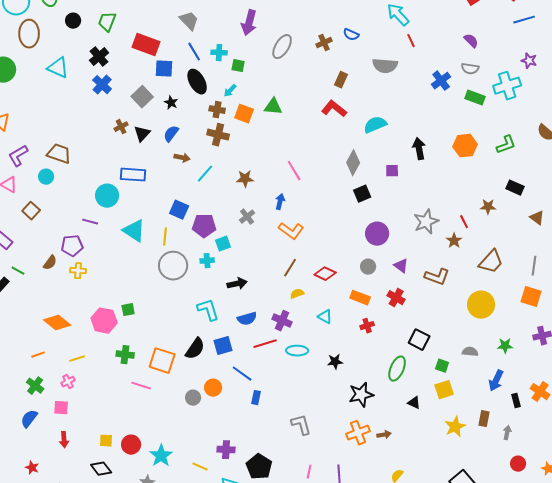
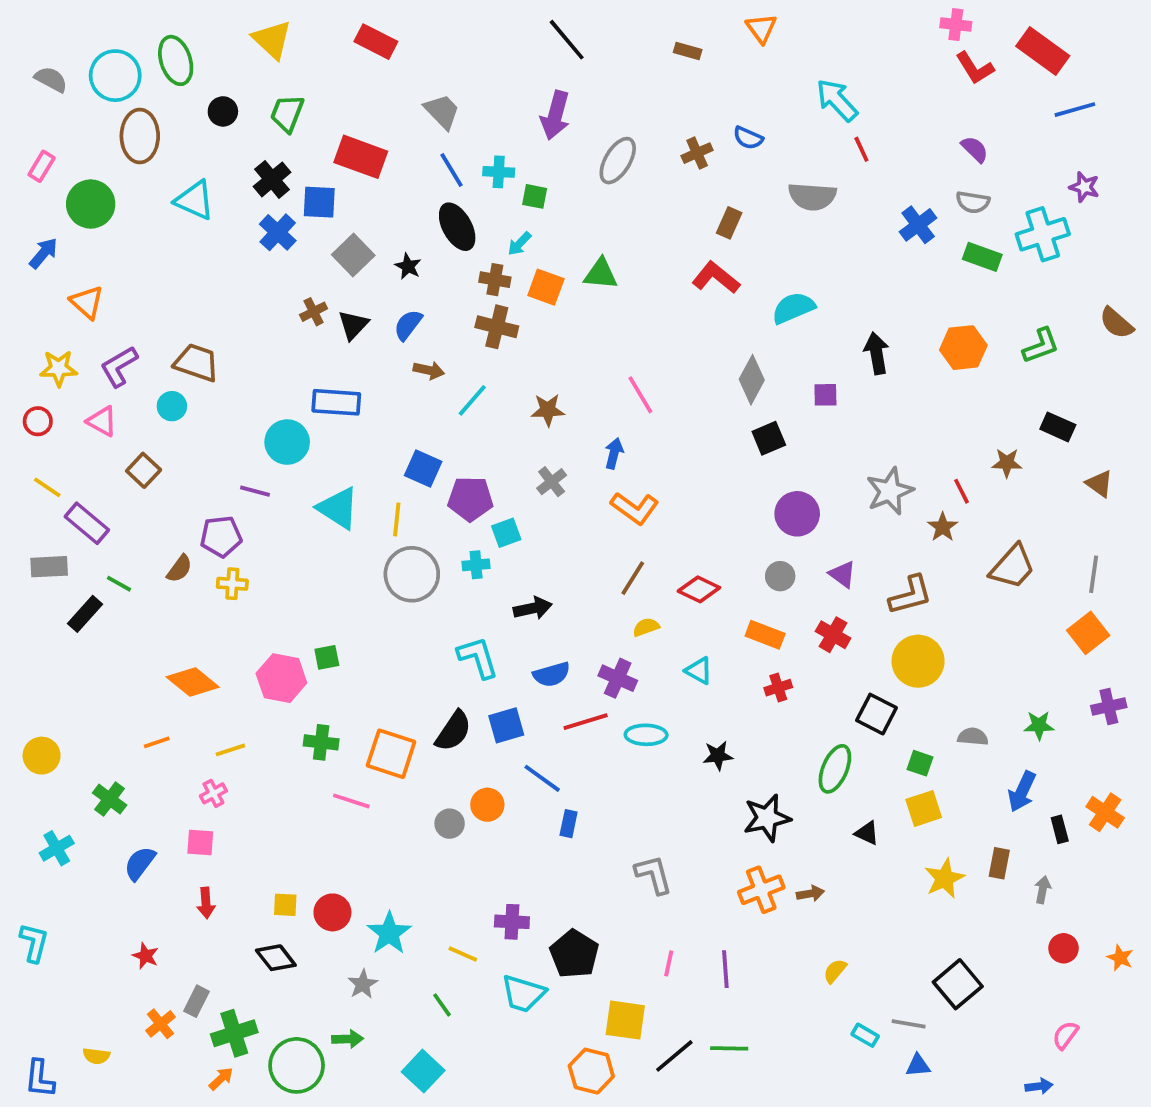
blue square: (164, 69) -> (319, 202), moved
brown L-shape: (437, 277) -> (910, 595), turned -35
orange square: (531, 297) -> (1088, 633), turned 35
yellow circle: (481, 305) -> (918, 661), moved
green cross: (35, 386) -> (110, 799), moved

